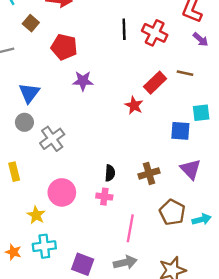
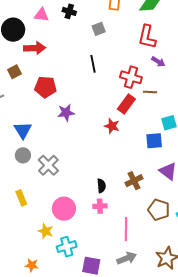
brown square: (31, 23) -> (14, 72), turned 32
red cross: (155, 33) -> (131, 77), moved
cyan cross: (44, 246) -> (67, 247), moved

